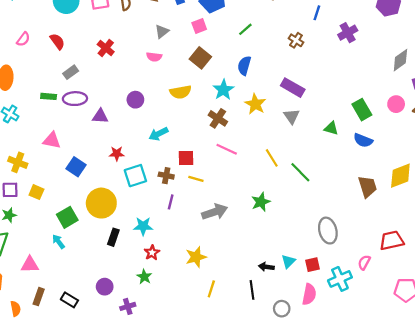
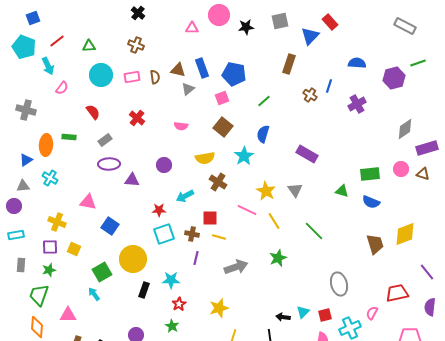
gray triangle: (162, 32) -> (188, 89), moved
pink semicircle: (23, 39) -> (62, 88), moved
brown cross: (296, 40) -> (310, 95), moved
green rectangle: (49, 96) -> (69, 137), moved
yellow star: (255, 104) -> (266, 191), moved
green rectangle: (362, 110) -> (370, 174), turned -66
gray triangle: (292, 116) -> (295, 190), moved
brown cross: (218, 118) -> (218, 182), moved
red star: (117, 154) -> (159, 210), moved
yellow line: (272, 158) -> (274, 221), moved

